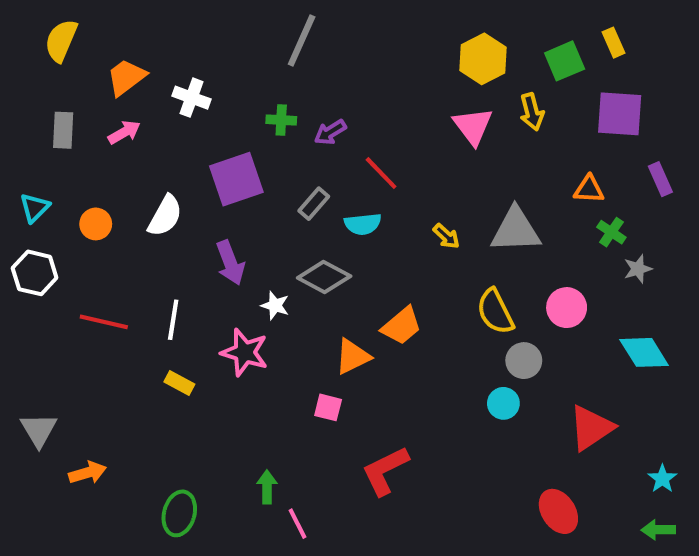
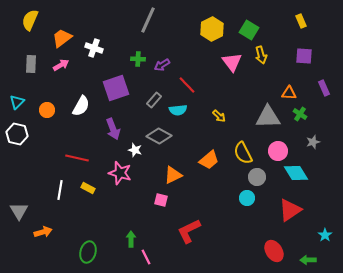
yellow hexagon: (483, 59) -> (212, 29), moved
green square: (565, 61) -> (249, 30), moved, turned -36
purple square: (620, 114) -> (304, 56), size x0.7
gray triangle: (516, 230) -> (268, 117), moved
gray star: (638, 269) -> (313, 142), moved
white line: (173, 320) -> (60, 190), moved
red line: (104, 322) -> (77, 158), moved
orange trapezoid: (401, 326) -> (209, 160), moved
cyan diamond: (644, 352) -> (296, 173), moved
green arrow: (658, 530) -> (308, 260), moved

